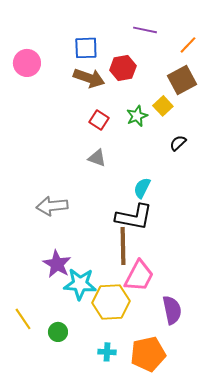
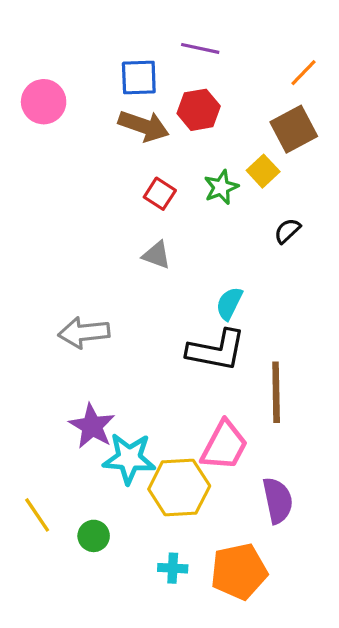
purple line: (145, 30) -> (200, 48), moved
brown line: (123, 246) -> (276, 392), moved

